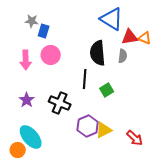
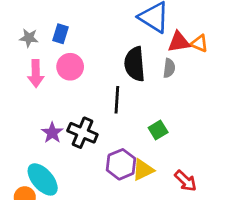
gray star: (32, 21) -> (29, 38), moved
green square: (107, 90) -> (158, 130), moved
purple star: (27, 100) -> (52, 133), moved

